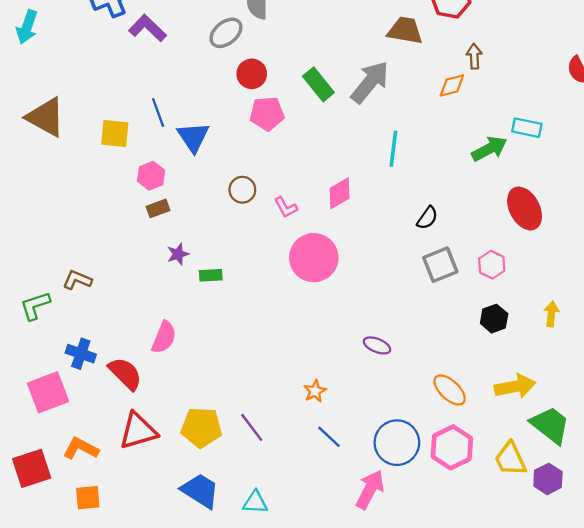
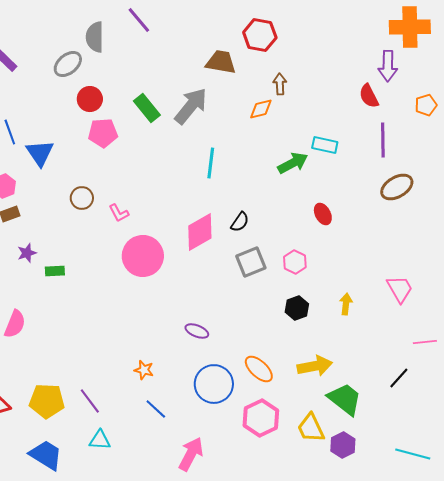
pink diamond: (340, 193) -> (200, 232), moved, size x1.4
red ellipse: (525, 208) -> (323, 214), size x0.6
orange star: (315, 391) -> (144, 370), turned -30
blue circle: (397, 443) -> (214, 384), moved
cyan triangle: (255, 502) -> (100, 440), moved

